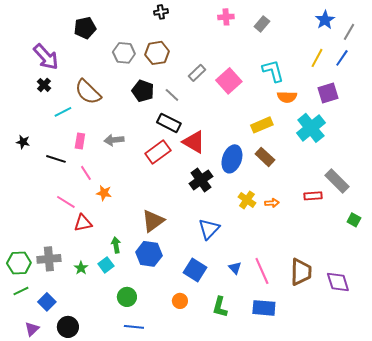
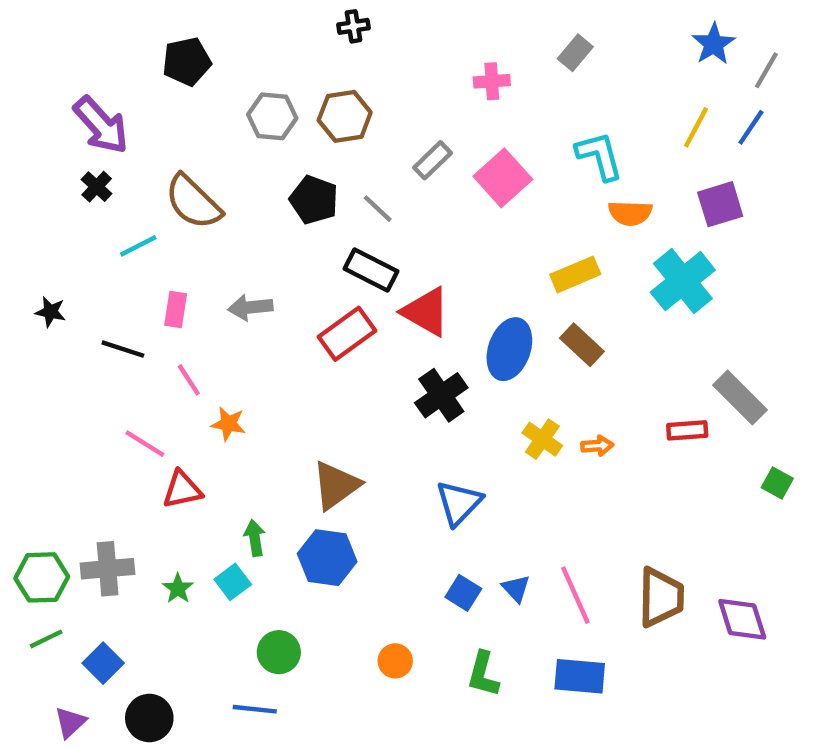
pink cross: (226, 17) -> (492, 81), moved
blue square: (195, 270) -> (463, 593), moved, size x0.7
blue line: (134, 327) -> (255, 709), moved

